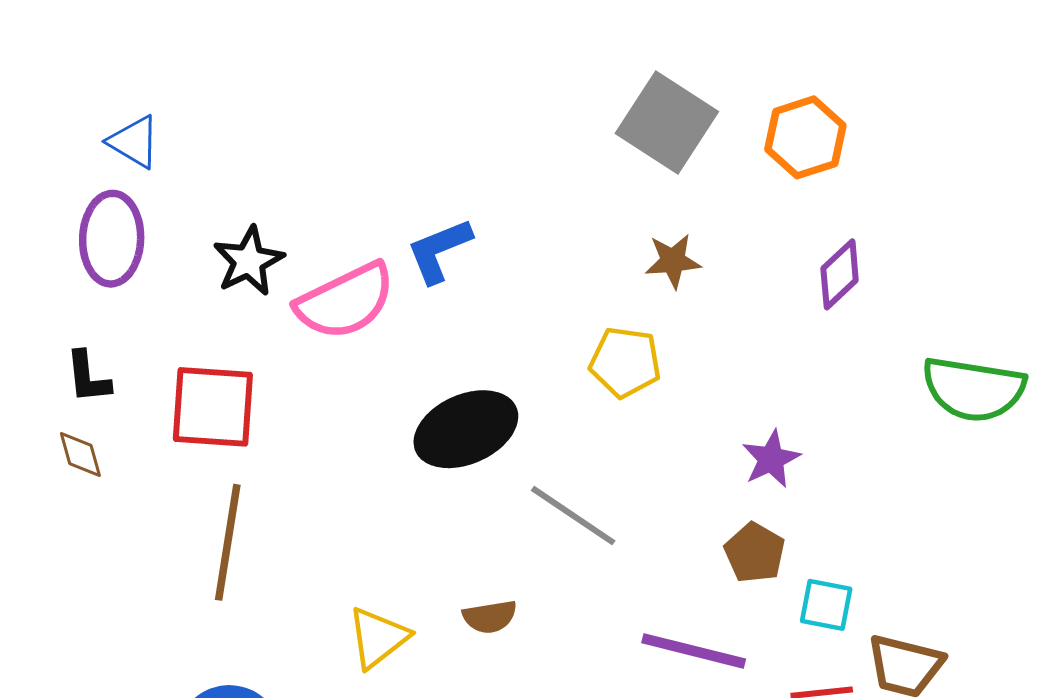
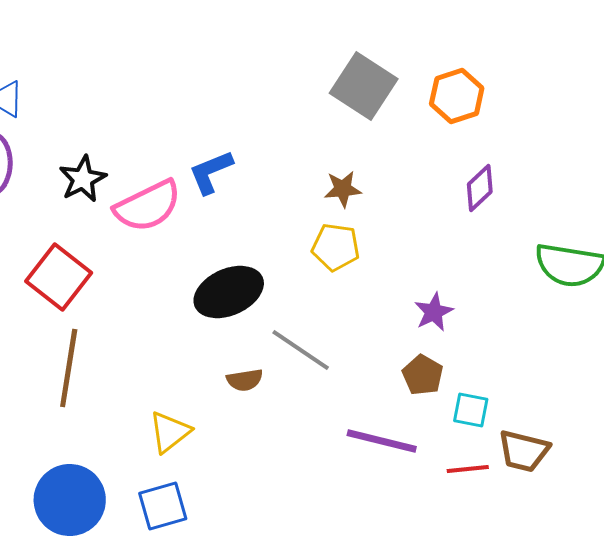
brown star: (673, 261) -> (343, 189), moved
red square: (213, 407) -> (59, 277), turned 34
brown semicircle: (490, 617) -> (245, 380), moved

